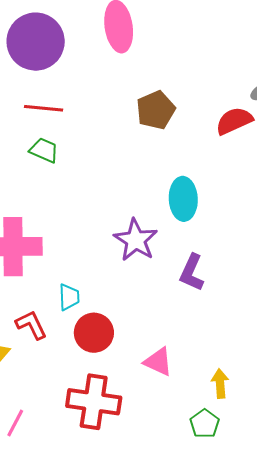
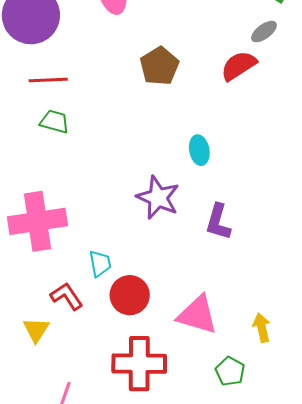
cyan ellipse: (183, 199) -> (199, 150), size x0.7
pink triangle: (158, 362) -> (197, 315), size x1.4
green pentagon: (205, 424) -> (230, 371), moved

